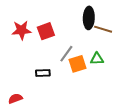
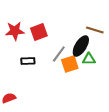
black ellipse: (89, 18) -> (81, 46), moved, turned 30
black rectangle: (43, 73) -> (28, 61), moved

